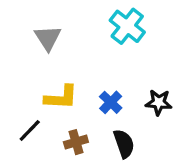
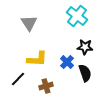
black star: (159, 102) -> (85, 47), moved
black semicircle: (124, 144) -> (85, 73), moved

